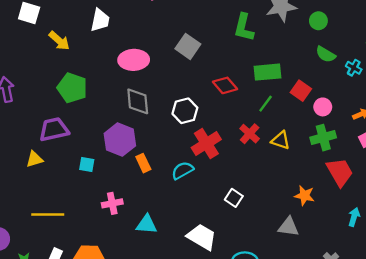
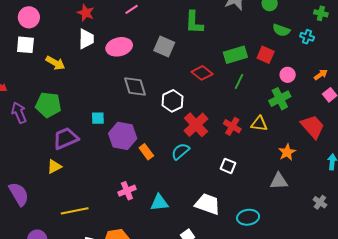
green L-shape: (244, 27) -> (194, 22), moved
pink ellipse: (134, 60) -> (119, 47), moved
green pentagon: (72, 88) -> (48, 105), moved
red square: (301, 91) -> (266, 55), moved
gray diamond: (138, 101) -> (135, 86), moved
red cross: (250, 134) -> (232, 126), moved
green cross: (323, 138) -> (280, 99), moved
yellow triangle: (281, 140) -> (259, 124), moved
cyan square: (87, 164) -> (98, 118), moved
orange star: (304, 196) -> (287, 152), turned -30

